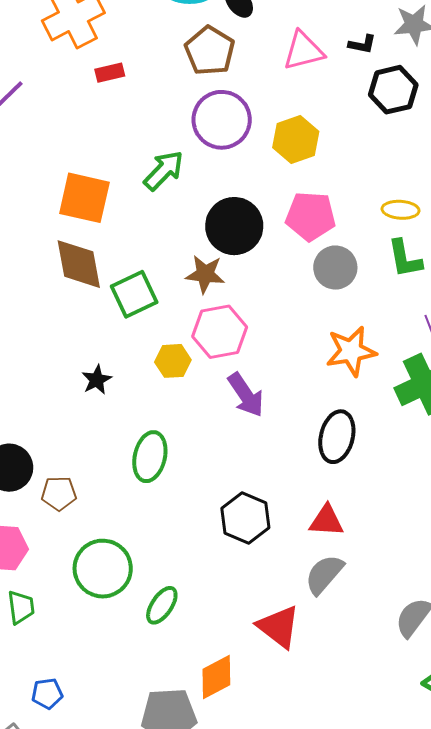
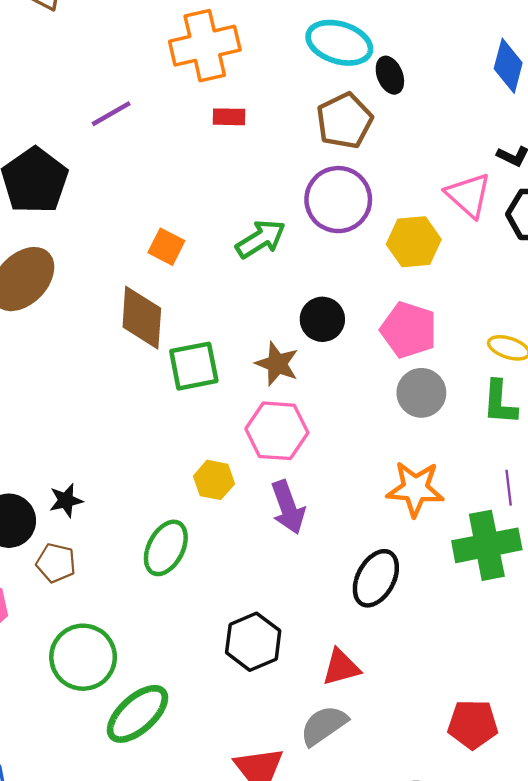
pink triangle: (304, 51) -> (468, 195), moved, turned 42
orange square: (84, 198) -> (166, 247), size x0.6
black circle: (234, 226) -> (322, 319), size x0.7
yellow hexagon: (173, 361) -> (214, 480), moved
black star: (97, 380) -> (66, 500), moved
red triangle: (326, 521) -> (341, 667), turned -33
green ellipse: (162, 605) -> (137, 714), size x1.5

